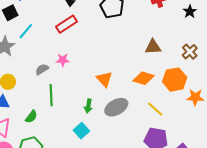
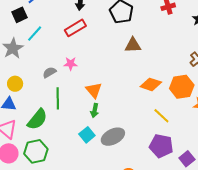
brown triangle: (153, 47) -> (133, 45), moved
orange triangle: (104, 79) -> (94, 90), moved
gray ellipse: (116, 107) -> (113, 137), moved
green semicircle: (31, 117) -> (37, 119), size x1.6

